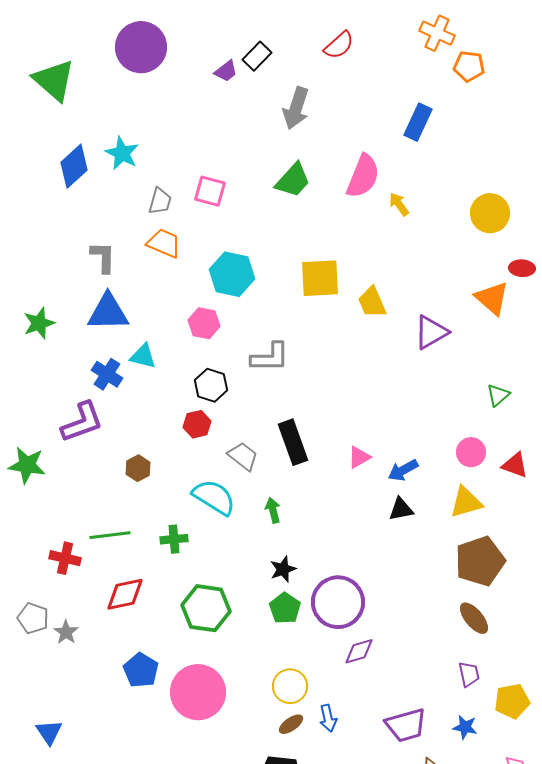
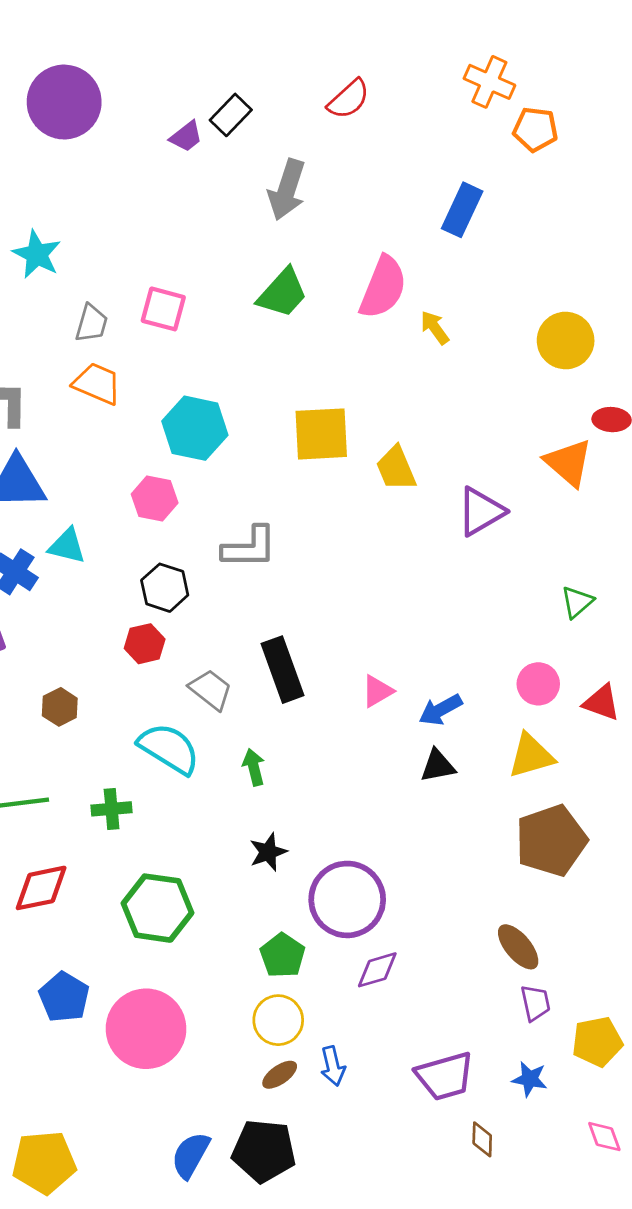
green pentagon: (285, 608) -> (283, 955), moved
brown ellipse: (474, 618) -> (518, 947), moved

